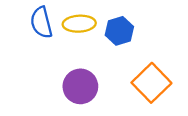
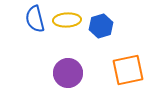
orange square: (151, 83) -> (128, 70), turned 32

